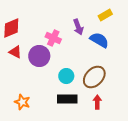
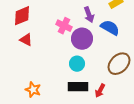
purple circle: (39, 56) -> (82, 39), moved
brown ellipse: (94, 77) -> (119, 64), moved
red arrow: (97, 102) -> (100, 91), moved, turned -152

